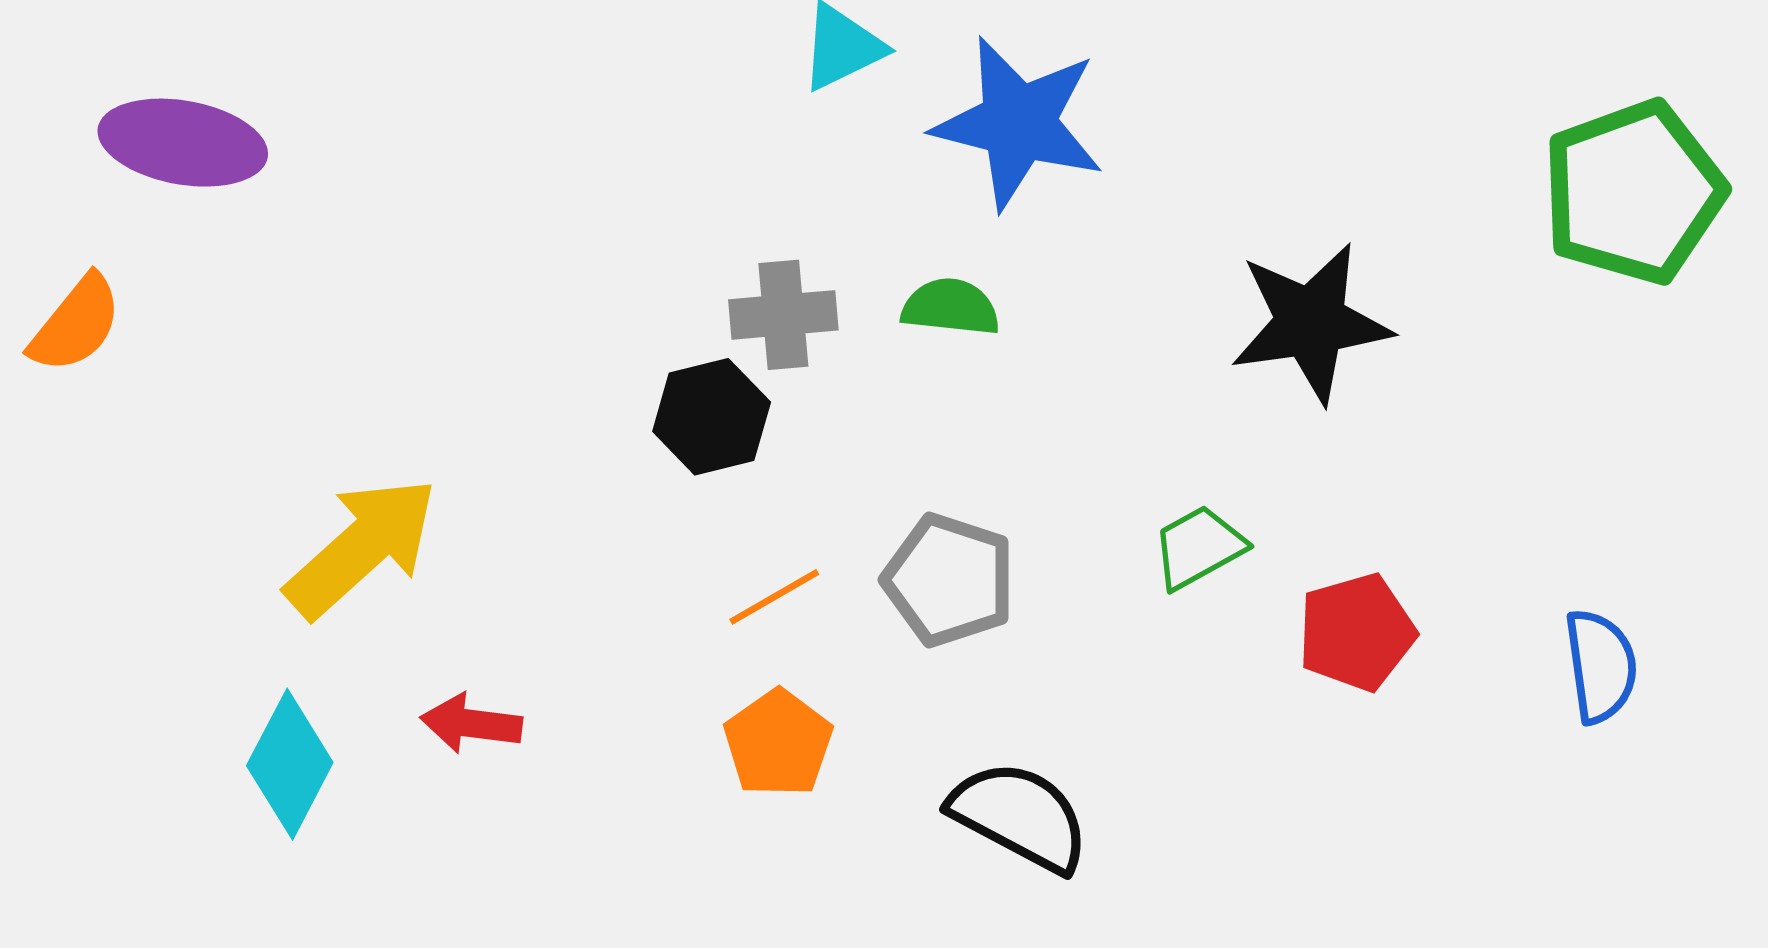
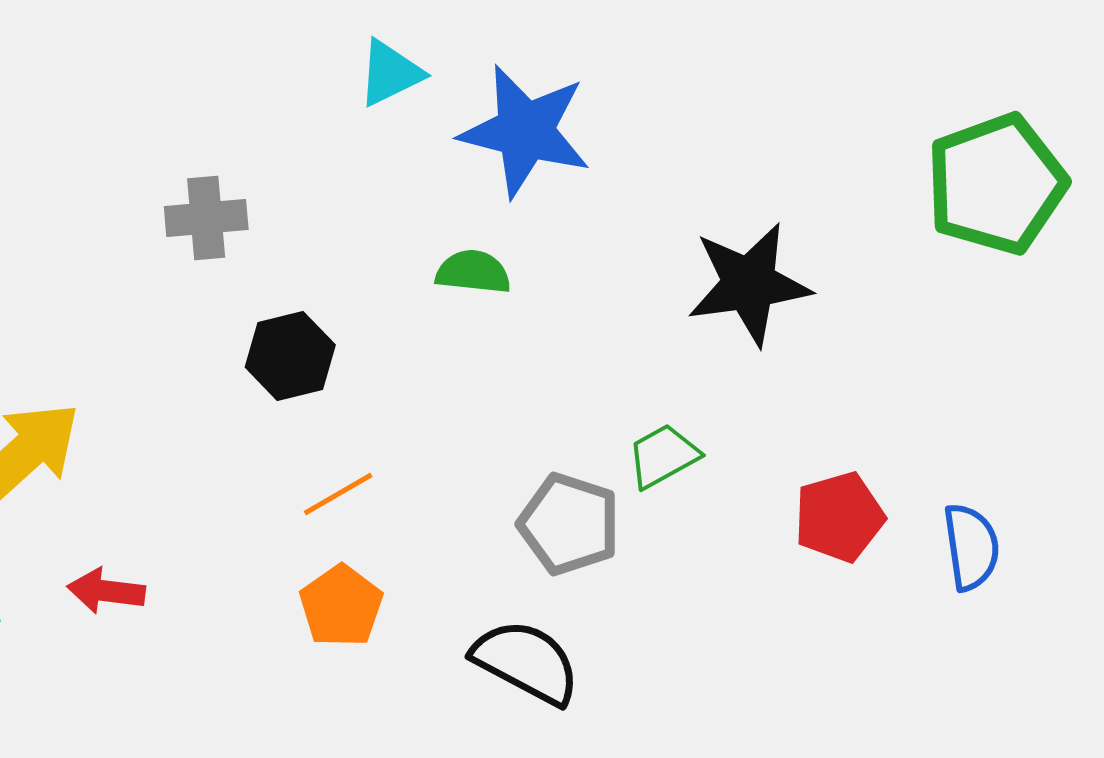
gray cross: (783, 315) -> (206, 218), moved
gray pentagon: (949, 580) -> (569, 524), moved
red pentagon: (1357, 632) -> (839, 517), moved

